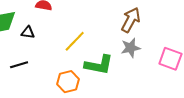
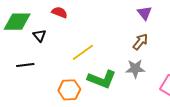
brown arrow: (131, 20) -> (140, 42), size x0.7
black triangle: (28, 32) -> (40, 36), turned 32

